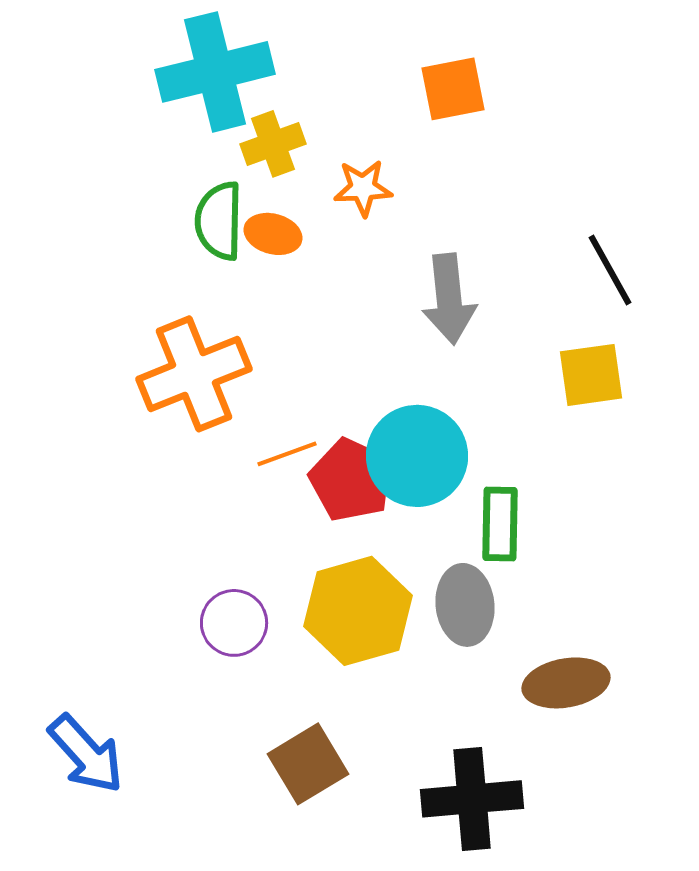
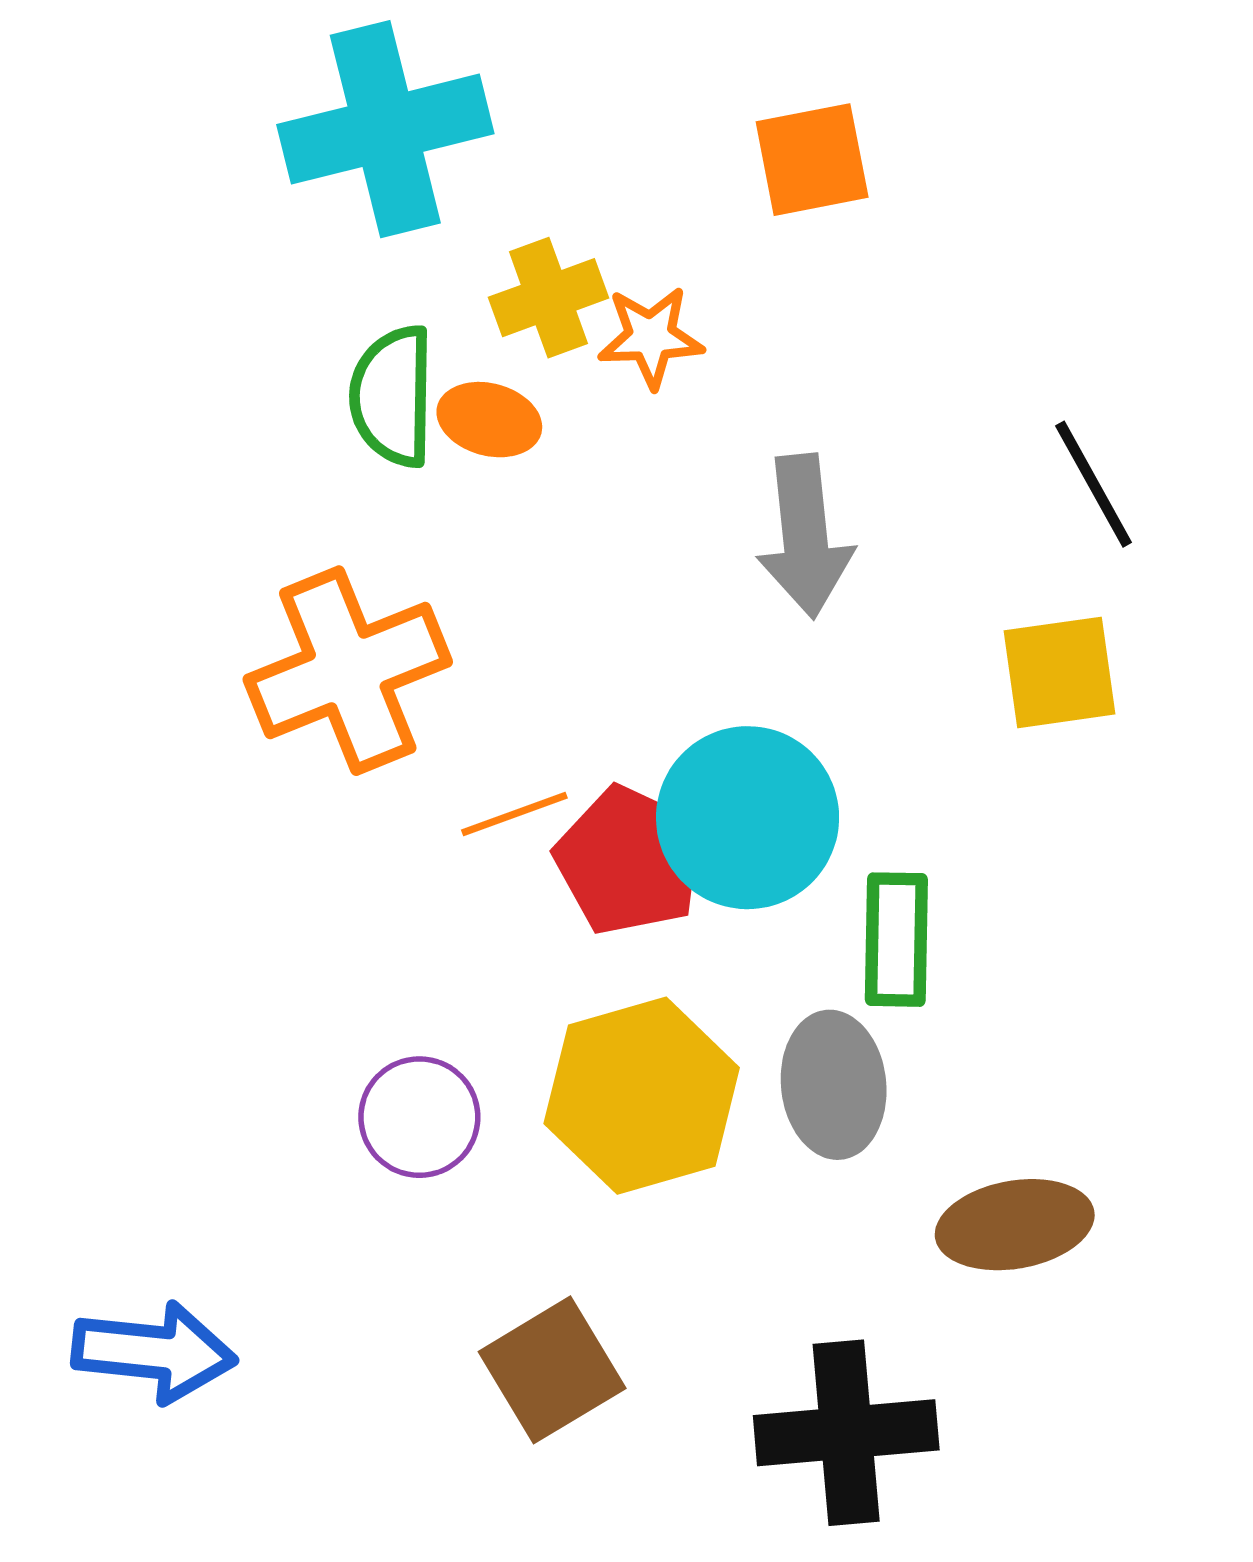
yellow cross: (273, 144) -> (549, 298), moved
blue arrow: (86, 754) -> (154, 1352), turned -42

